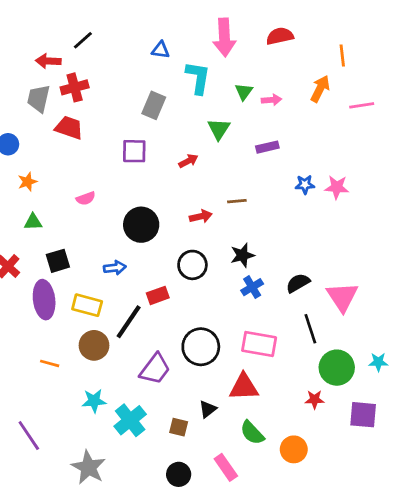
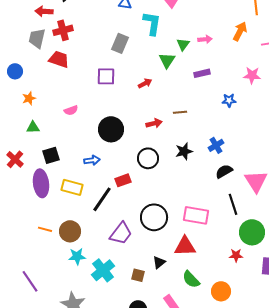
green triangle: (244, 92) -> (183, 44), moved
pink star: (337, 187) -> (252, 75), moved
blue cross: (252, 287) -> (216, 145), moved
brown circle: (94, 345) -> (70, 231), moved

